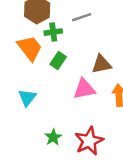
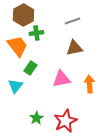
gray line: (82, 17) -> (72, 21), moved
green rectangle: (58, 61) -> (30, 68), moved
brown triangle: (101, 64) -> (74, 48), moved

